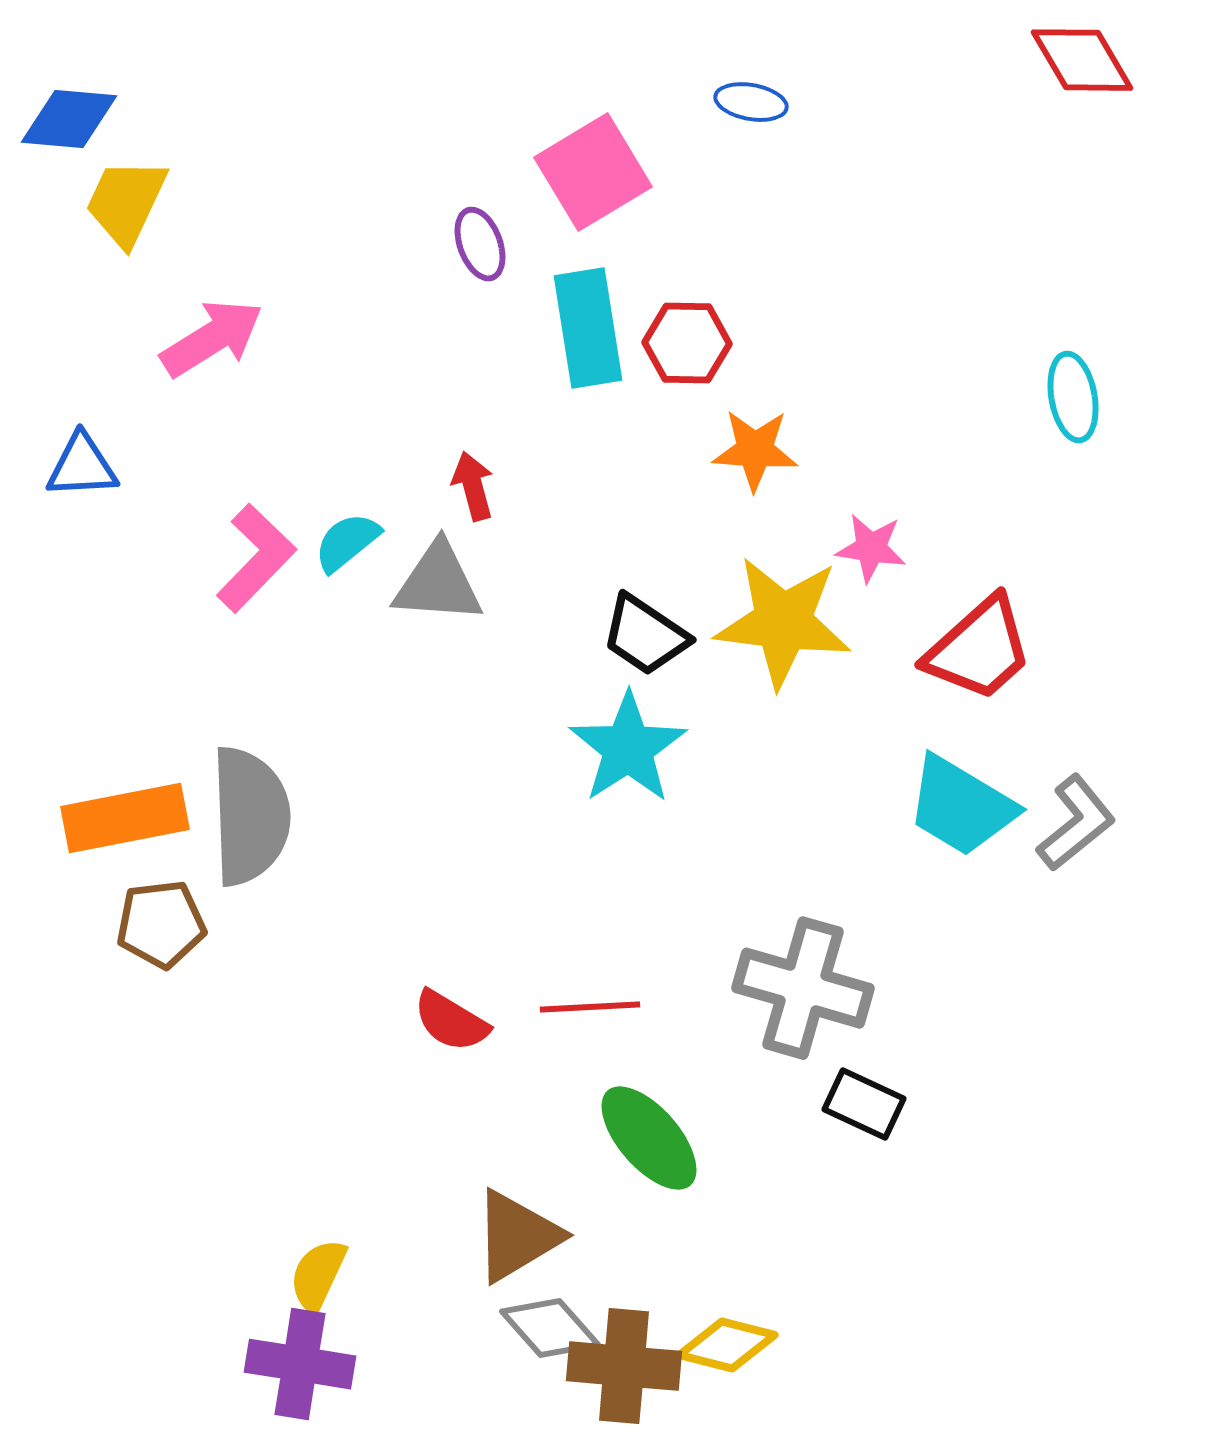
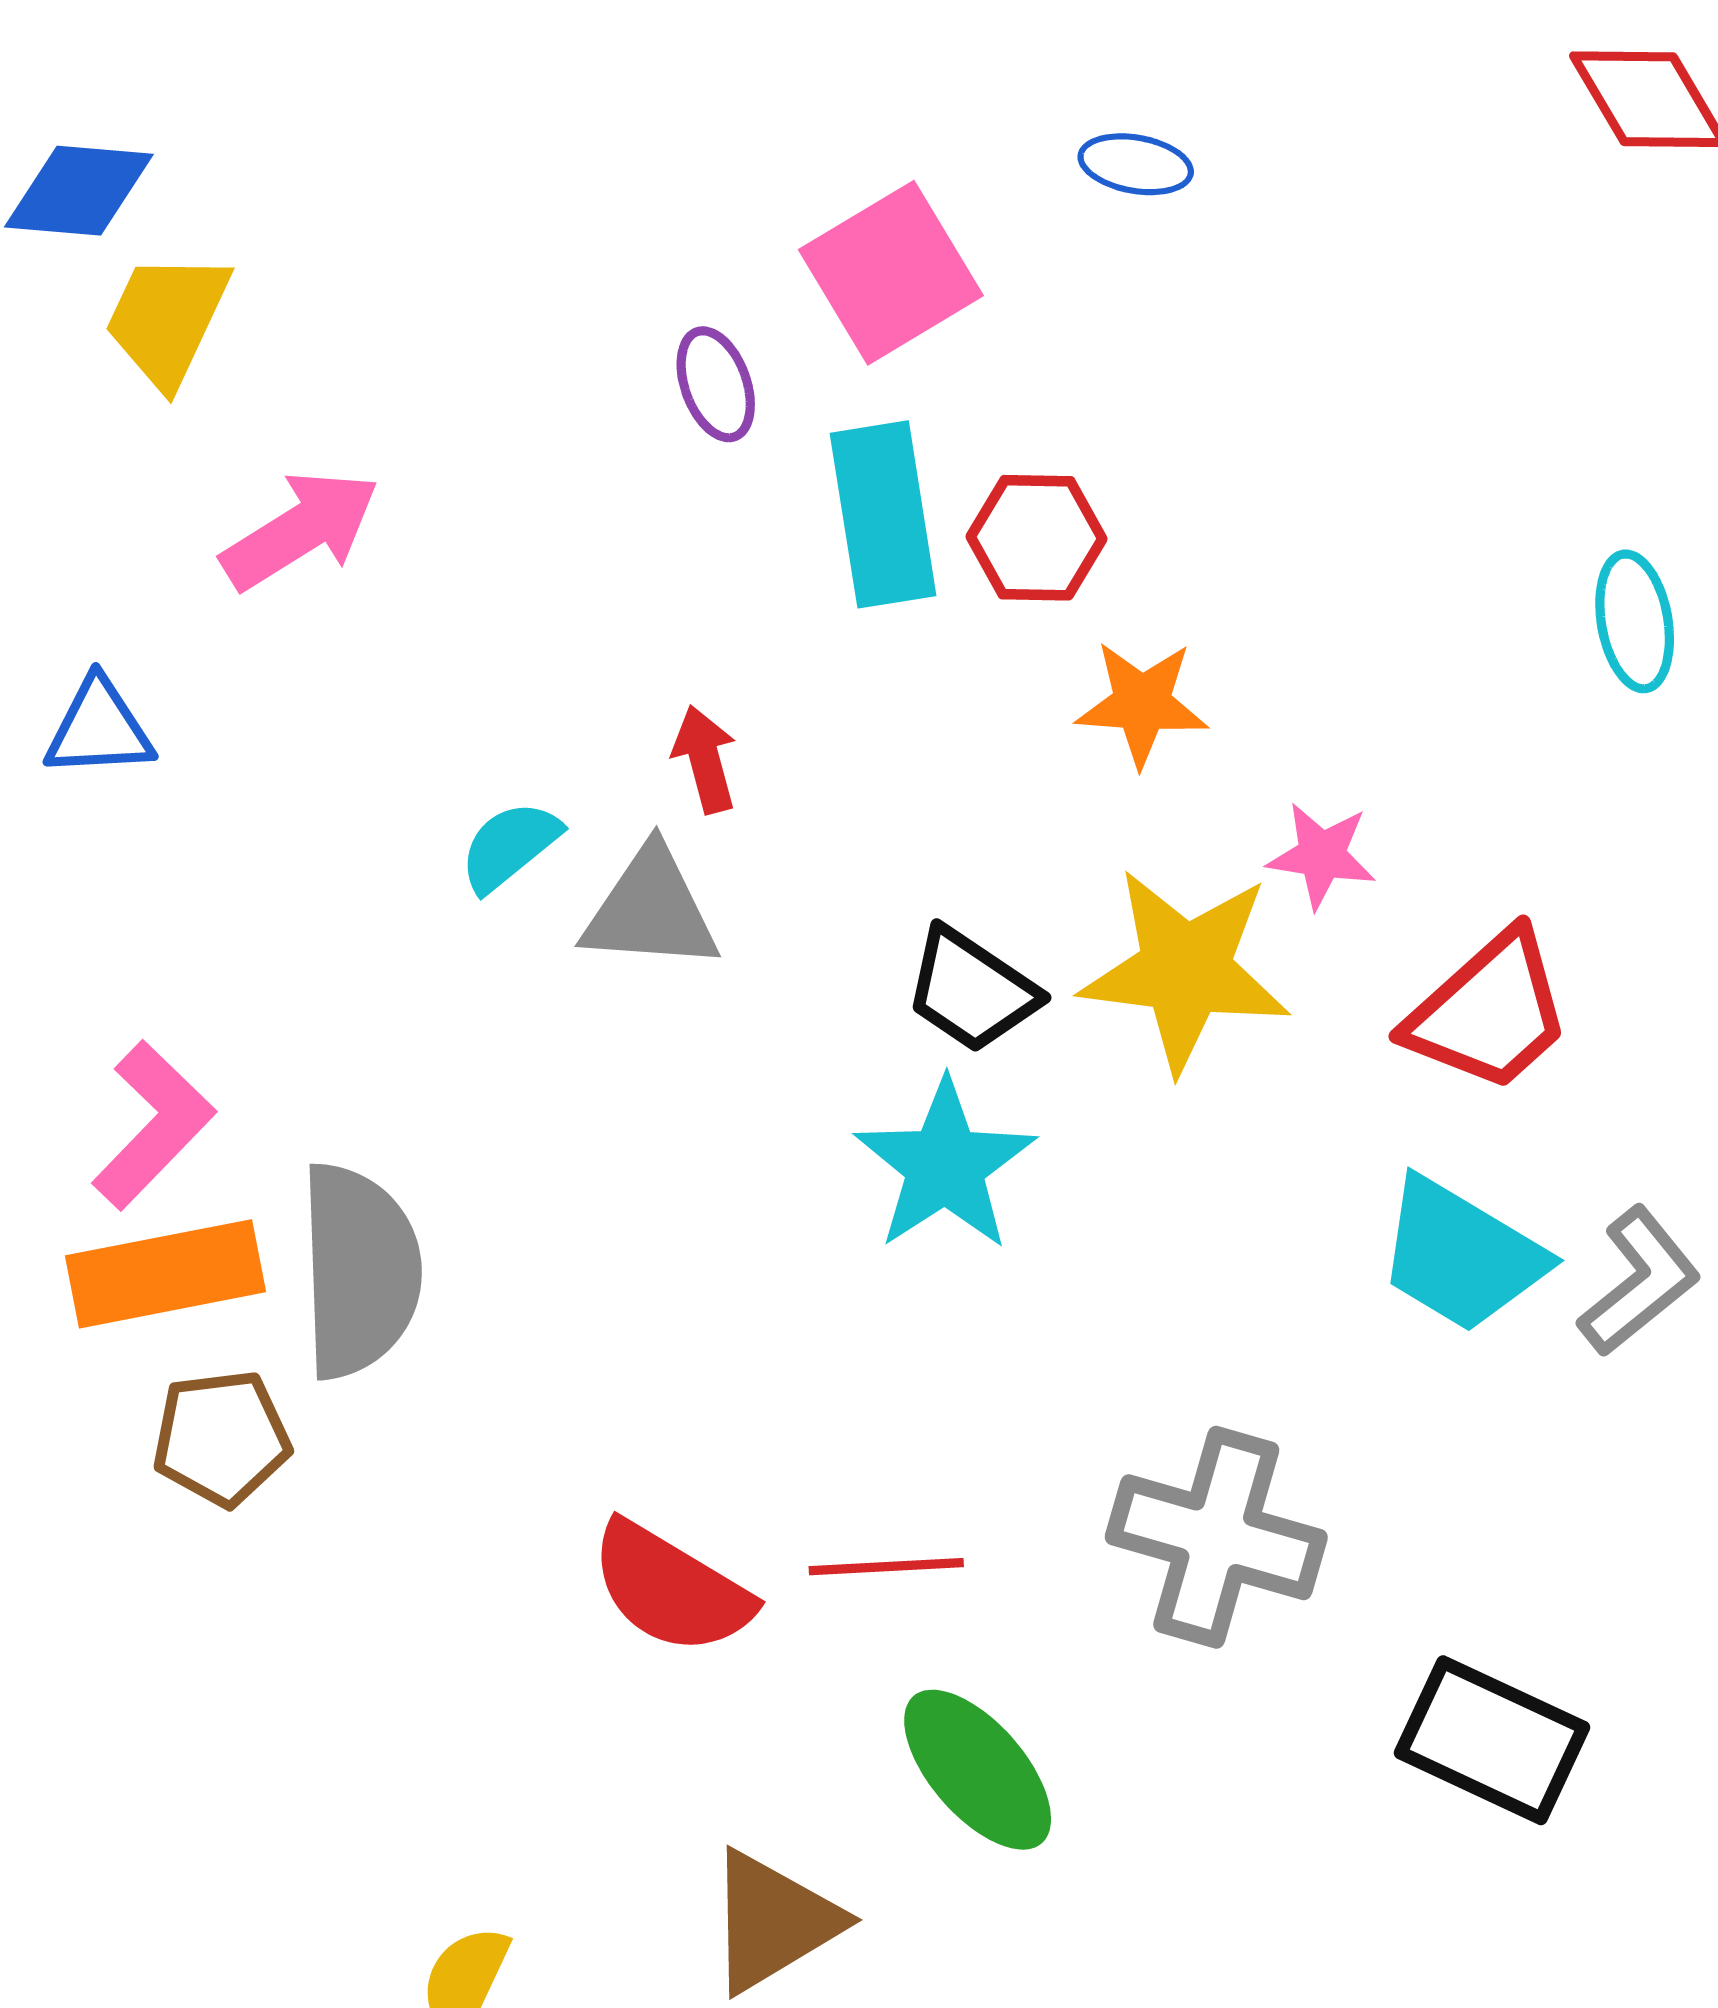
pink L-shape: (256, 558) -> (153, 1125), moved
red semicircle: (451, 1021) -> (671, 1588), size x1.4
black rectangle: (864, 1104) -> (1492, 1740), moved, size x1.5

